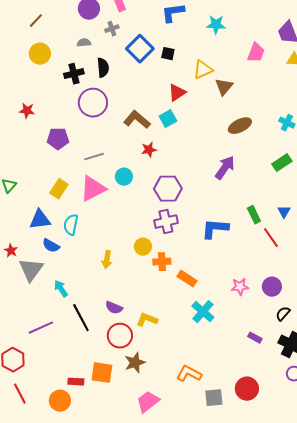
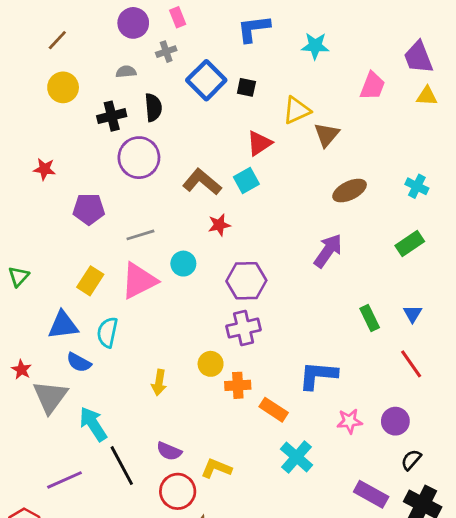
blue L-shape: (215, 229) -> (318, 375), moved
red line: (271, 238) -> (411, 364), moved
cyan arrow: (61, 289) -> (93, 424), size x1.4
purple rectangle: (255, 338) -> (371, 494), size x1.6

